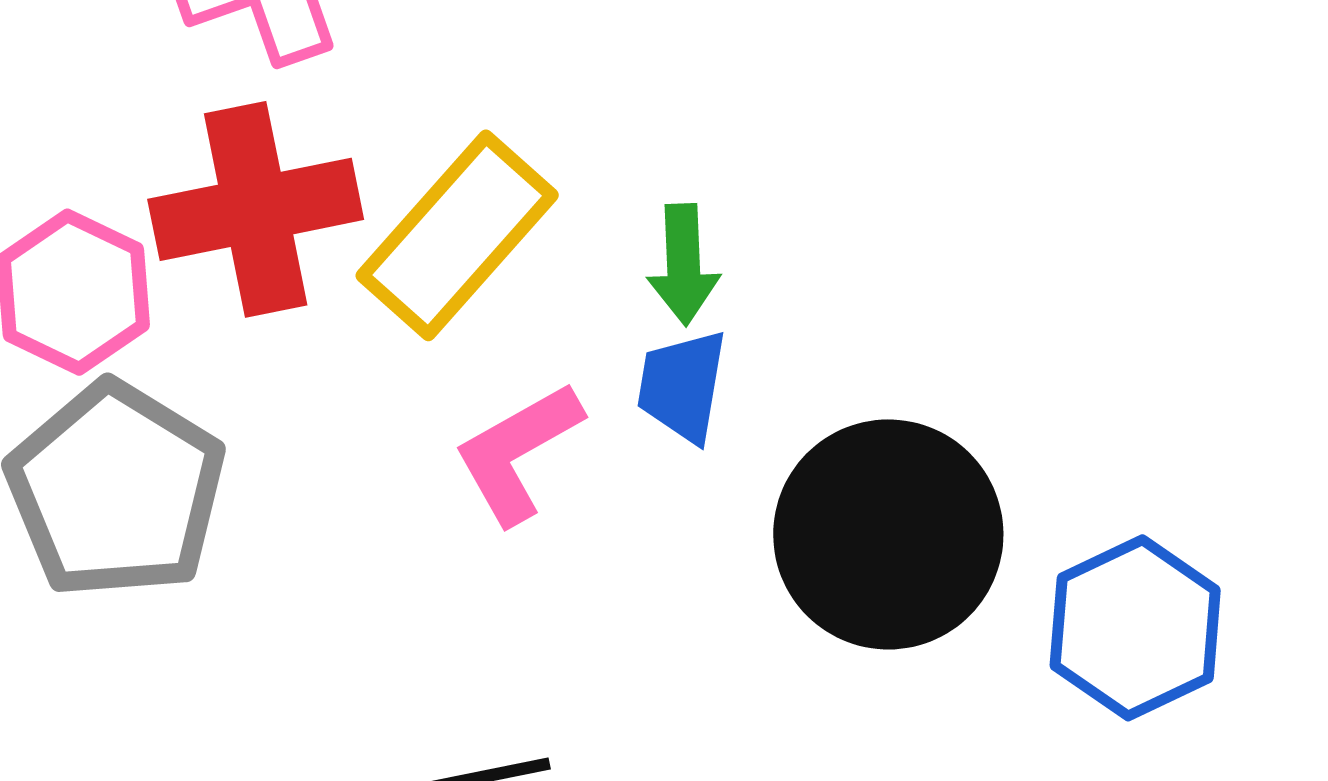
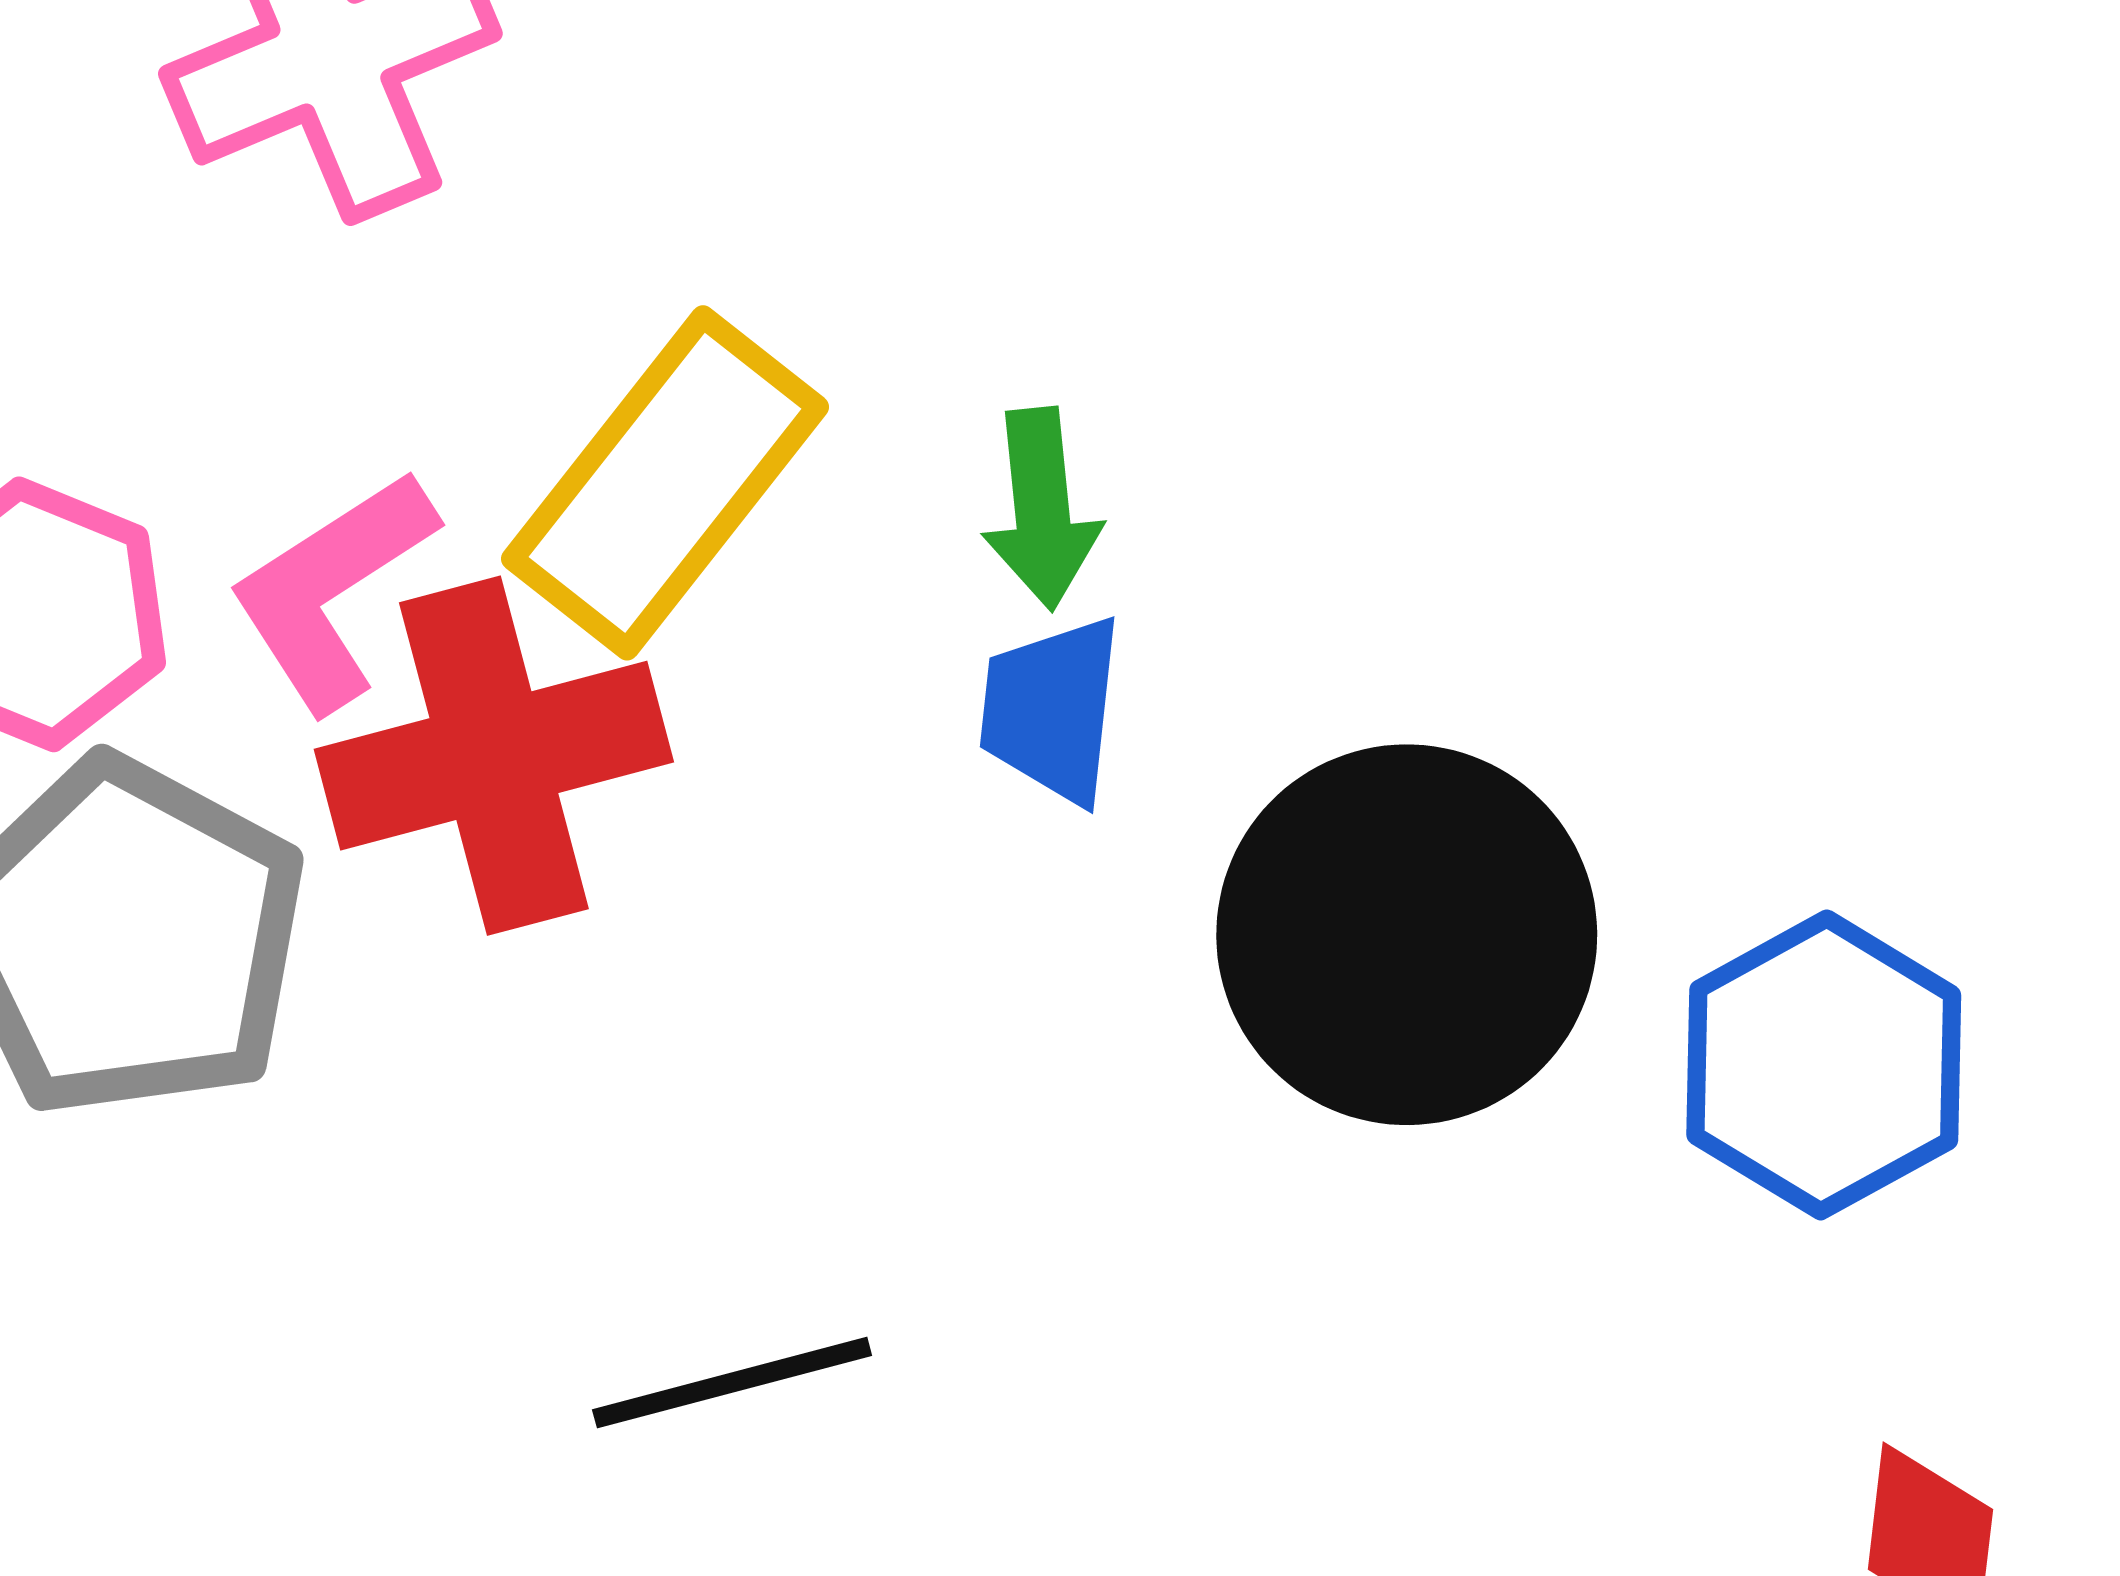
red cross: (256, 209) -> (494, 756), moved
pink L-shape: (518, 453) -> (332, 590), moved

